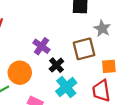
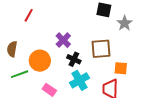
gray star: (102, 28) -> (125, 23), moved
black cross: (56, 65) -> (74, 59), turned -32

